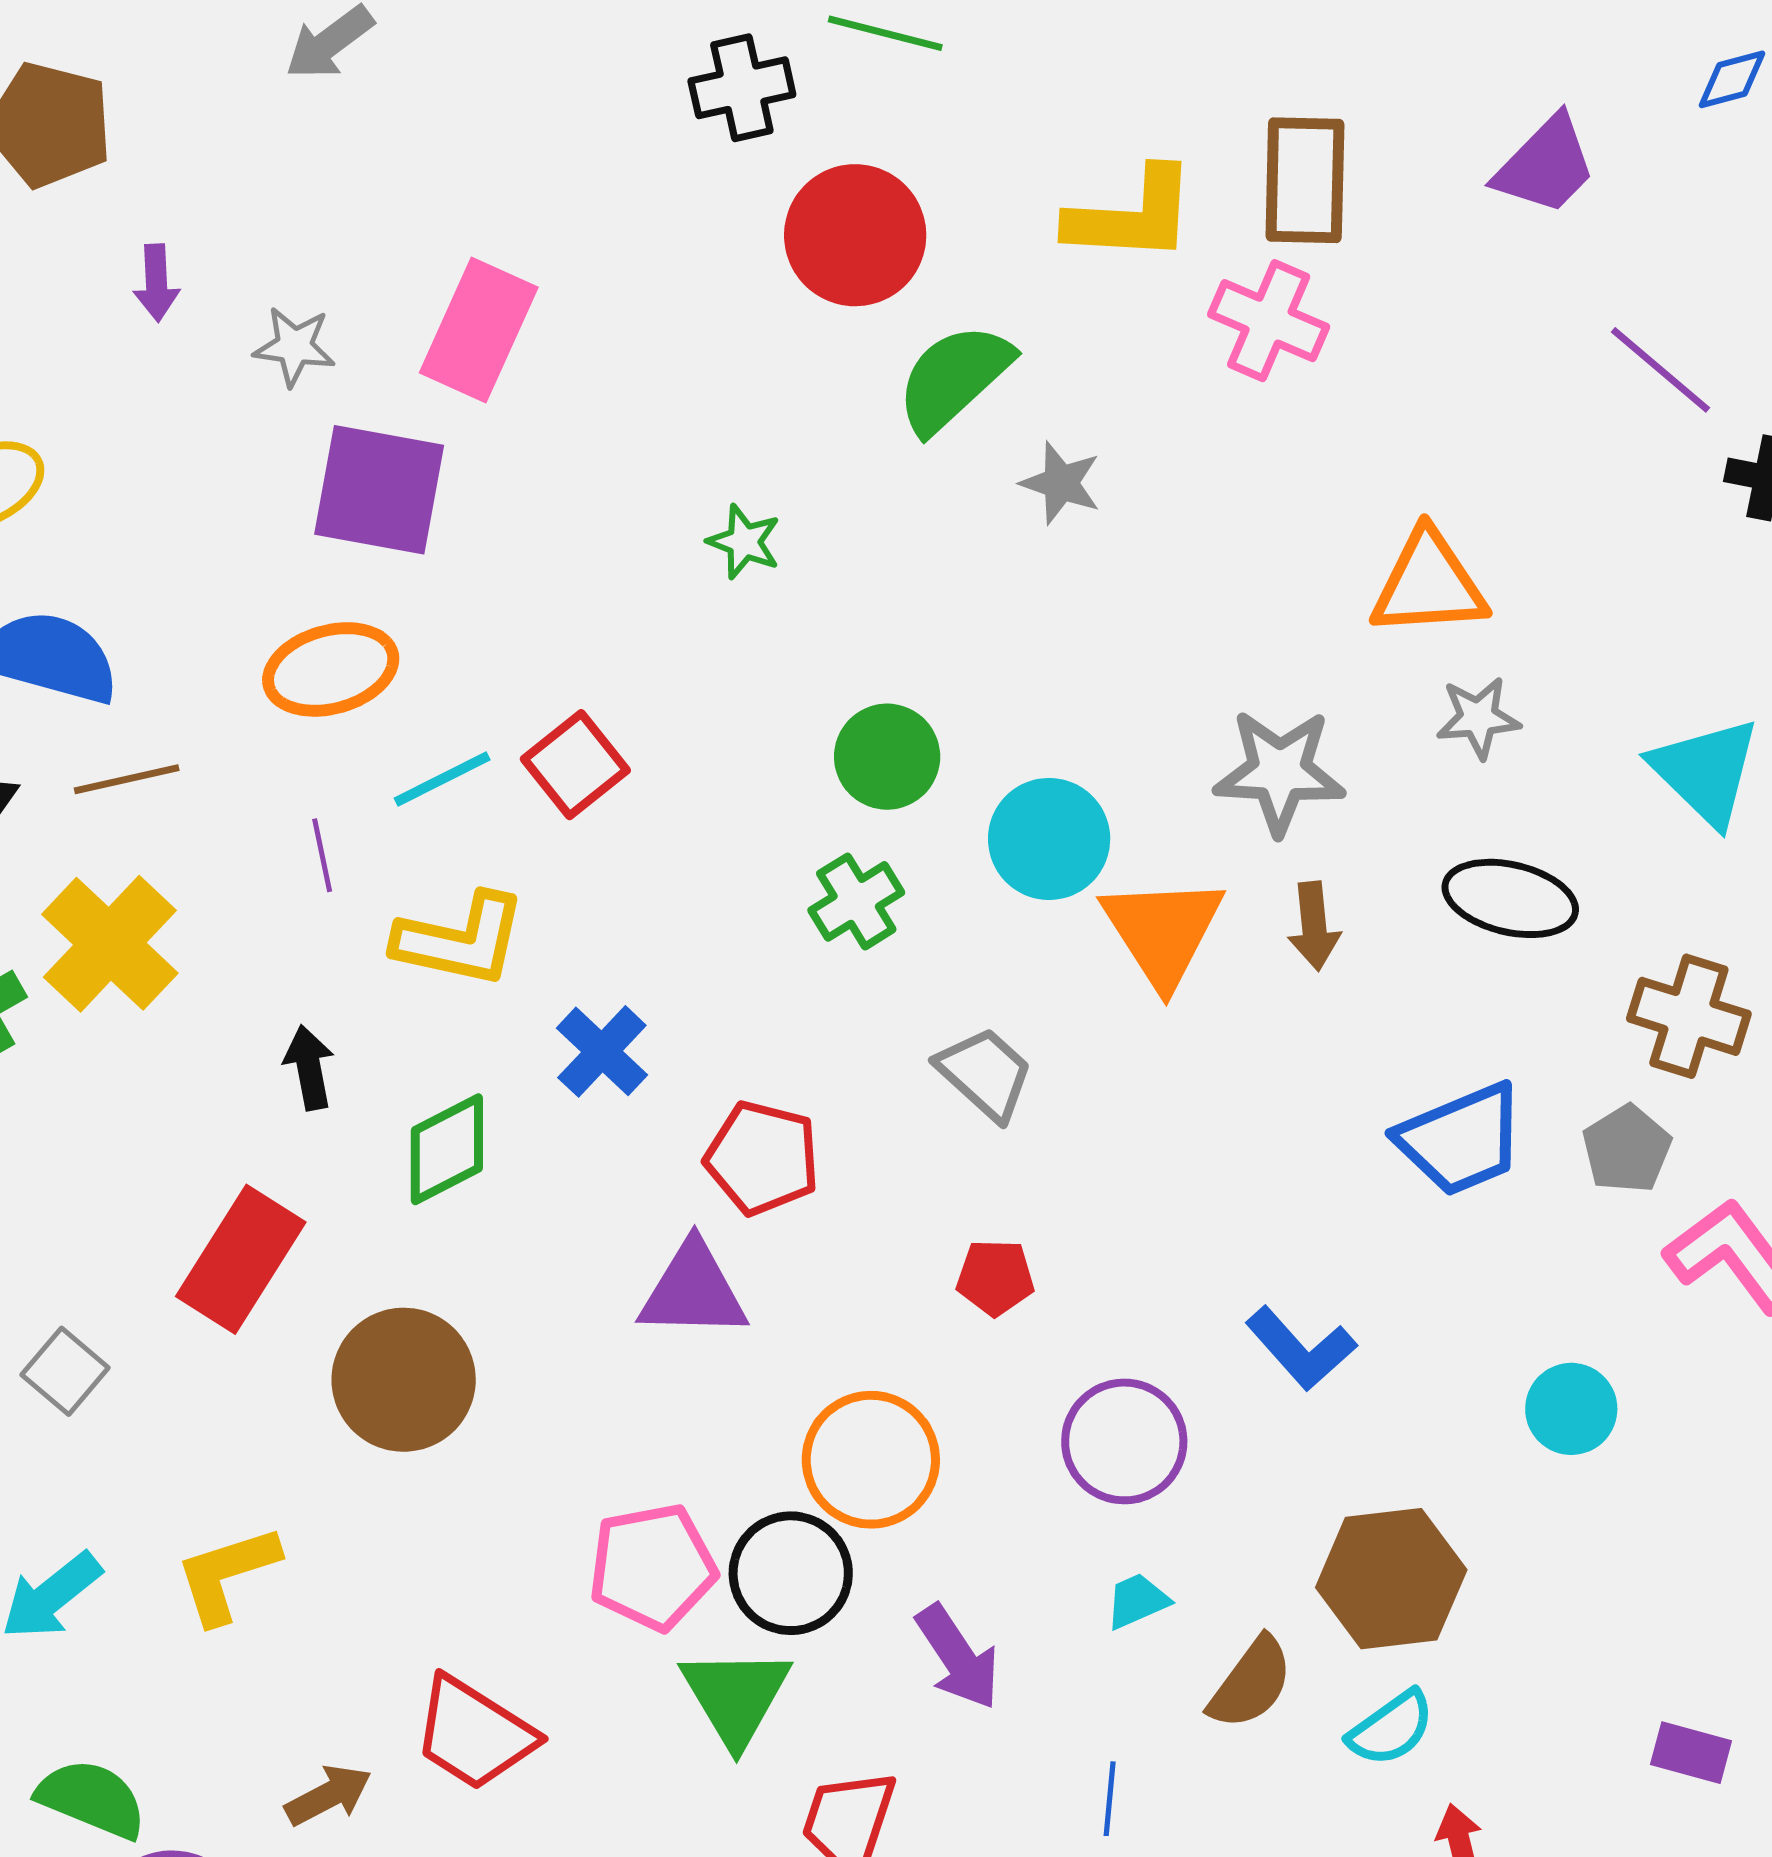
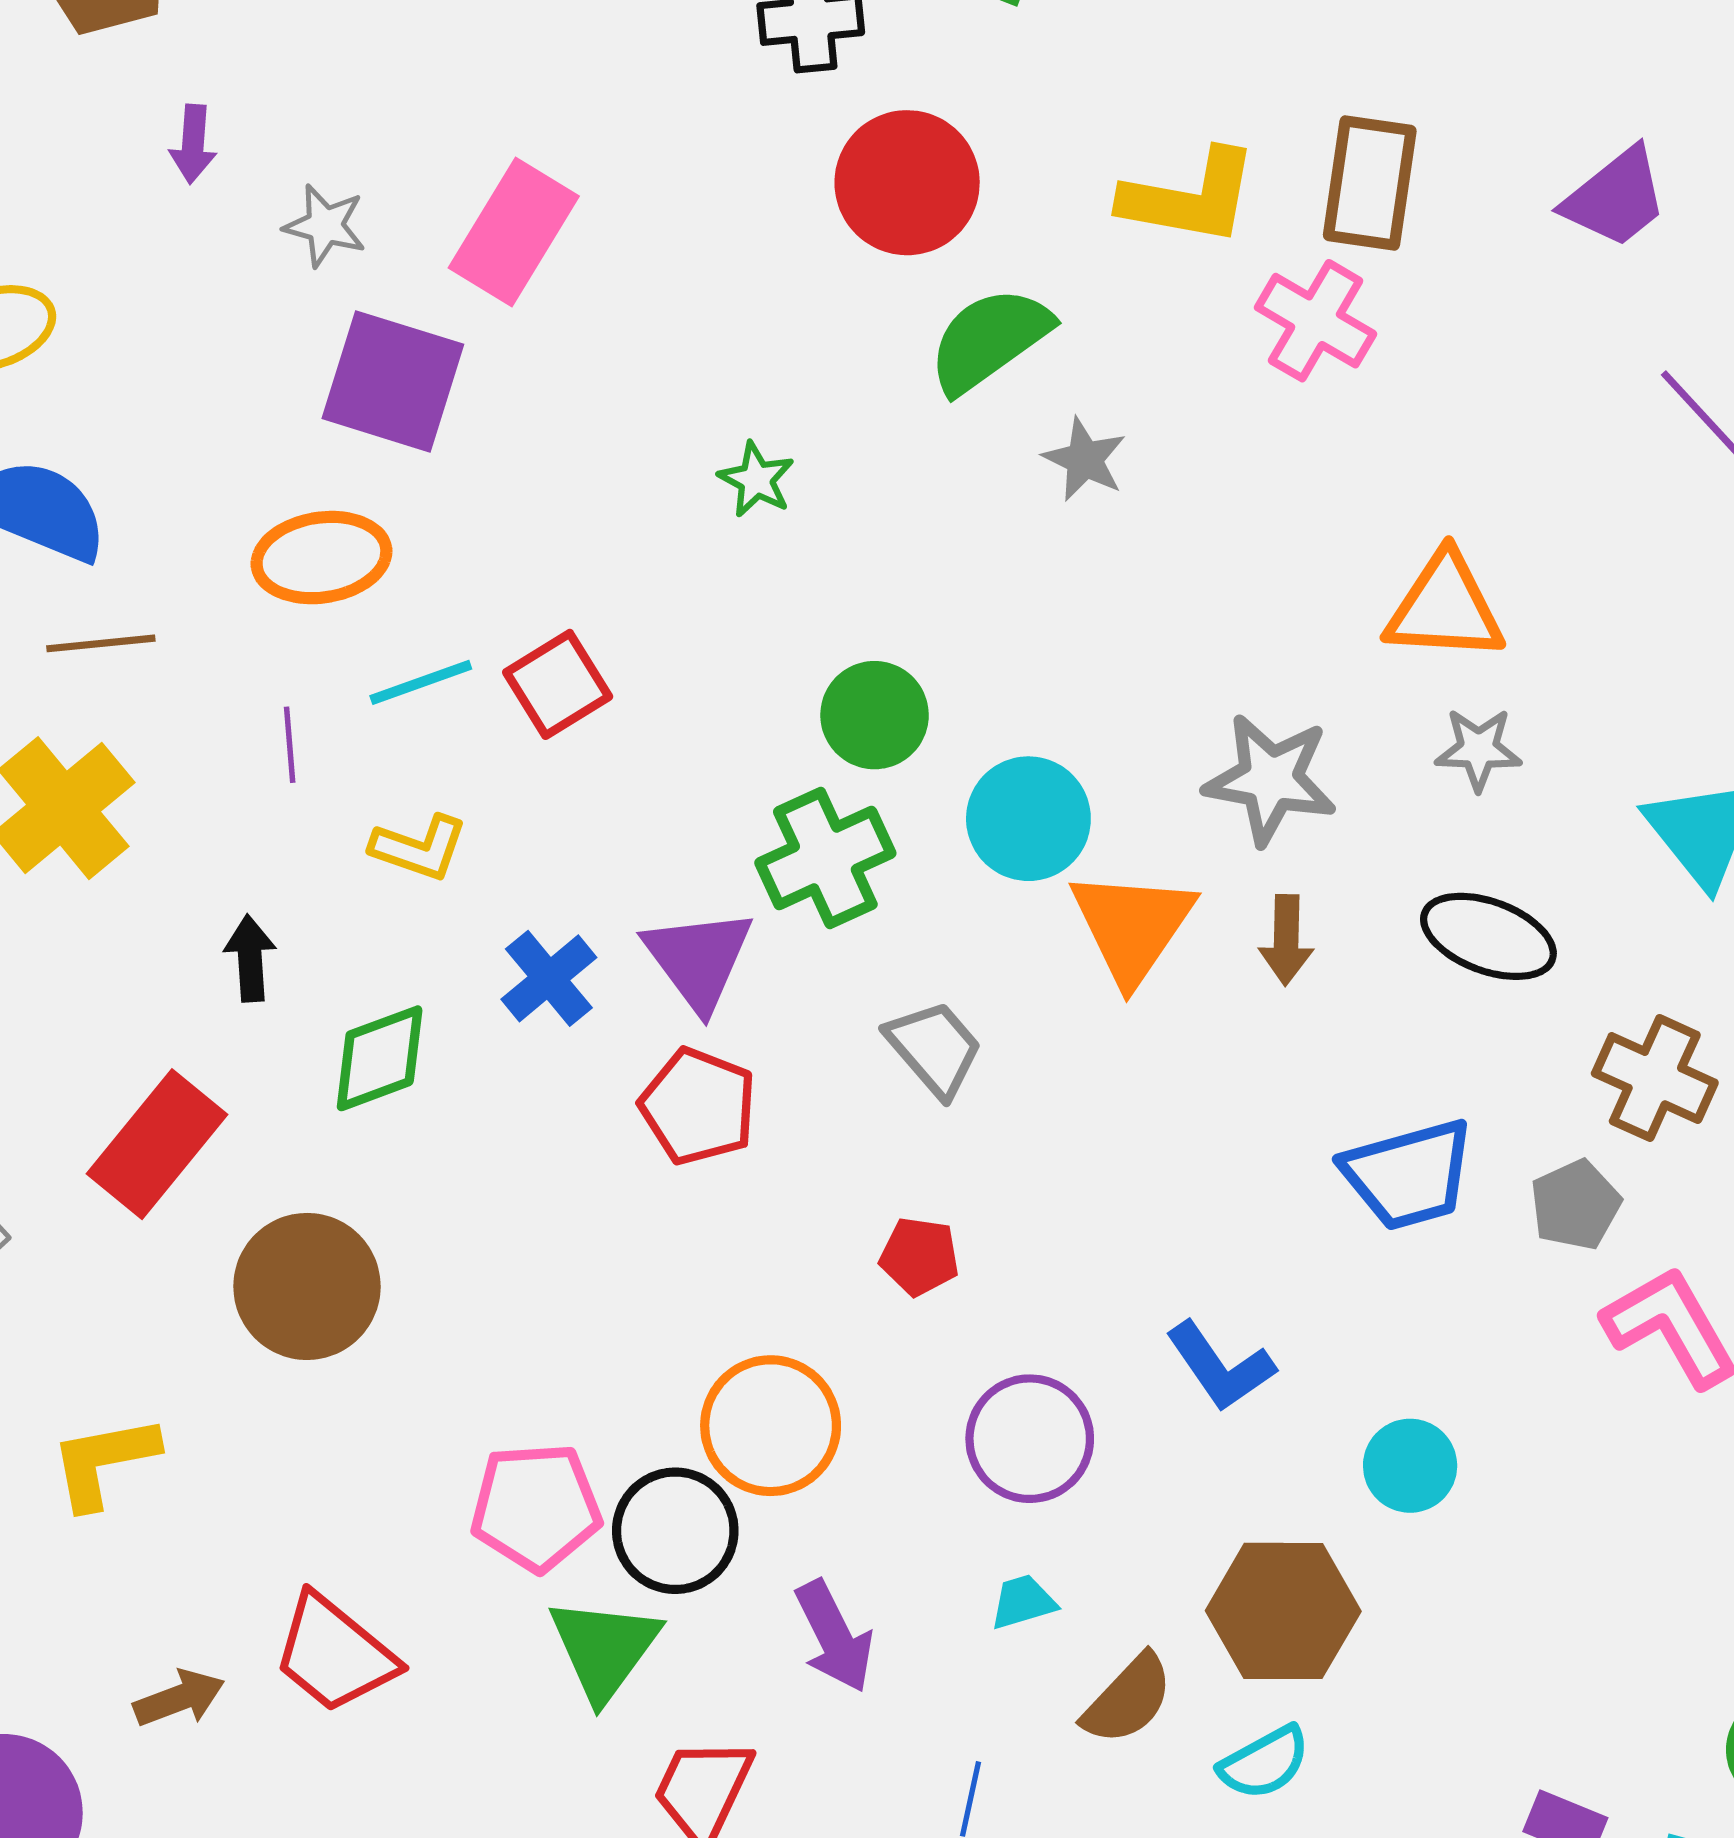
green cross: (856, 901) -> (825, 858), size x1.4
yellow L-shape: (460, 940) -> (419, 848), size x0.7
purple triangle: (693, 1291) -> (698, 959), moved, turned 45
cyan circle: (1571, 1409) -> (1410, 1466), moved

